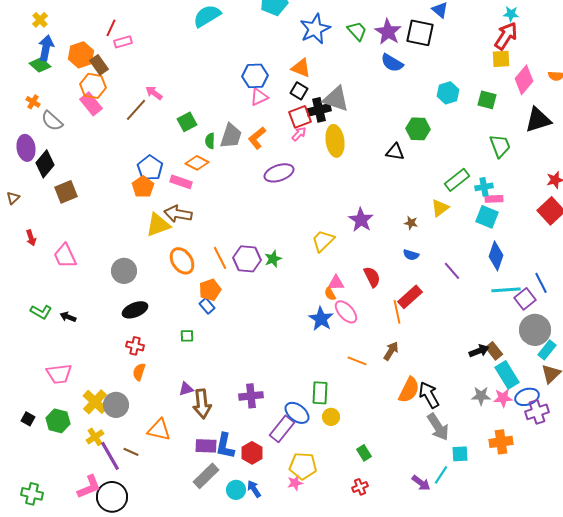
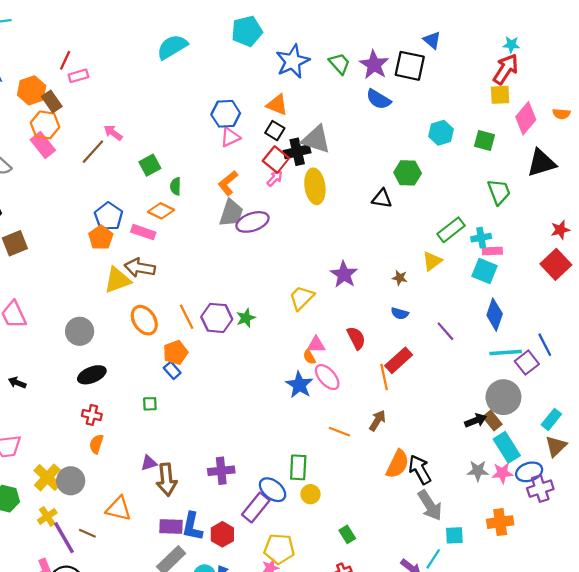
red square: (300, 117) -> (276, 160), turned -30
gray trapezoid: (231, 136) -> (231, 213), moved
gray circle: (535, 330) -> (503, 397), moved

